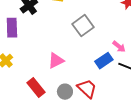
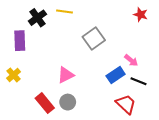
red trapezoid: (87, 89) -> (126, 104), moved
gray circle: (65, 92) -> (68, 102), moved

